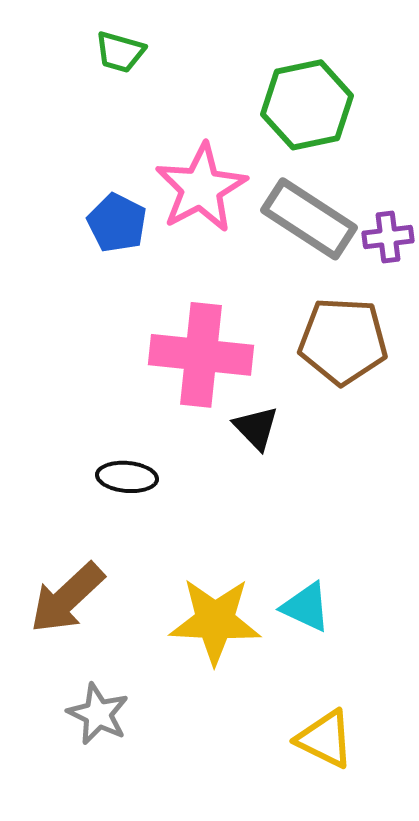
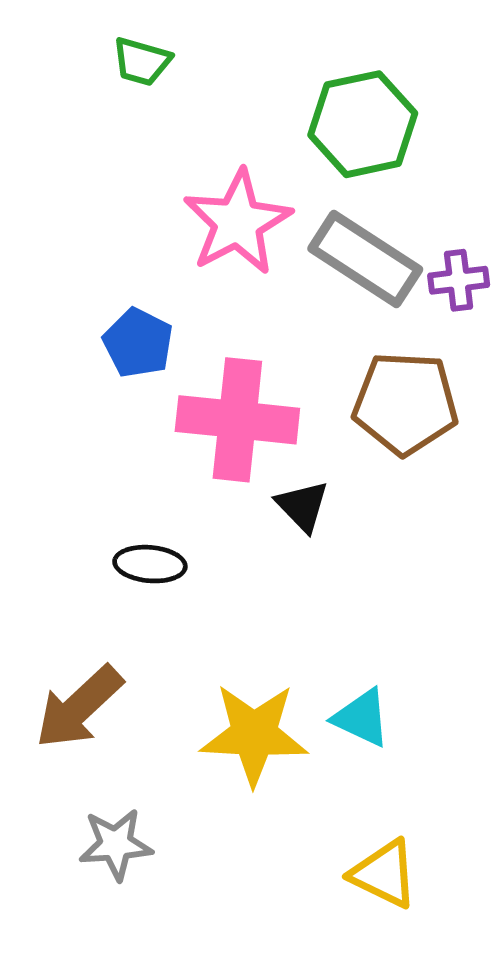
blue pentagon: (117, 223) -> (138, 343), moved
gray star: (98, 714) -> (116, 844), turned -30

